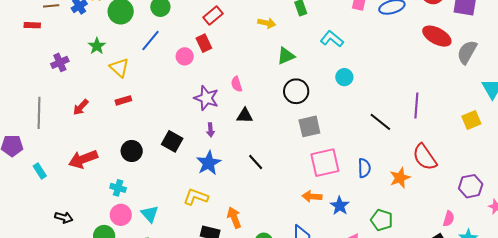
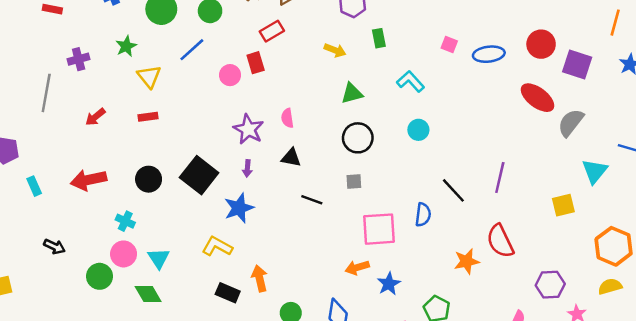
gray line: (39, 113) -> (46, 93), moved
gray square: (309, 126) -> (354, 182), moved, size x0.6
black square: (172, 141) -> (199, 175), size x1.4
black line: (256, 162) -> (312, 200), moved, turned -36
blue semicircle: (364, 168) -> (423, 215), moved
orange arrow: (312, 196) -> (357, 267), turned -30

